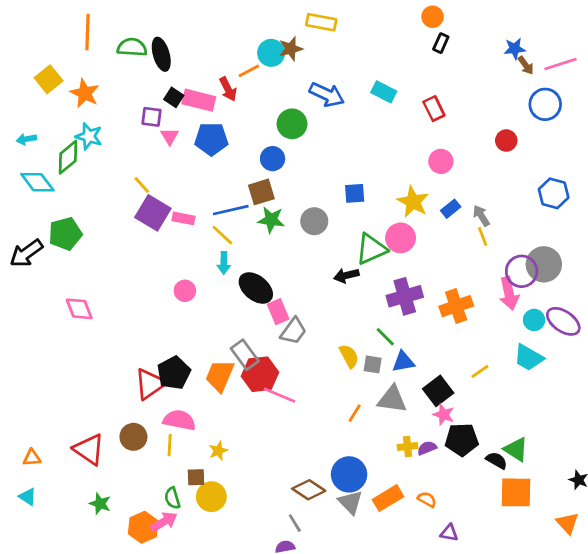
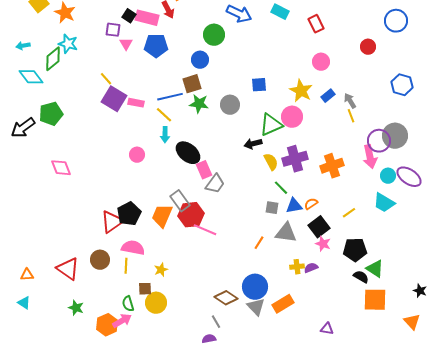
yellow semicircle: (349, 356) -> (271, 162), moved
black pentagon: (462, 440) -> (355, 250), moved
orange semicircle: (427, 499) -> (311, 204), moved, turned -64

